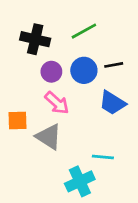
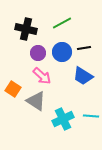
orange square: (18, 120) -> (13, 89), turned 35
cyan line: (103, 157) -> (91, 116), moved
cyan cross: (80, 181) -> (63, 119), moved

